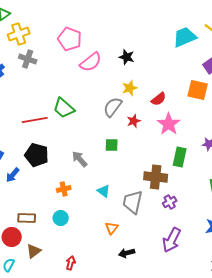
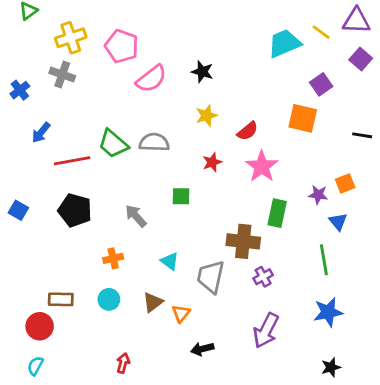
yellow cross: (19, 34) -> (71, 38), moved
gray semicircle: (113, 107) -> (154, 142), moved, turned 55
blue arrow: (13, 175) -> (41, 133), moved
brown triangle: (34, 251) -> (153, 302), moved

